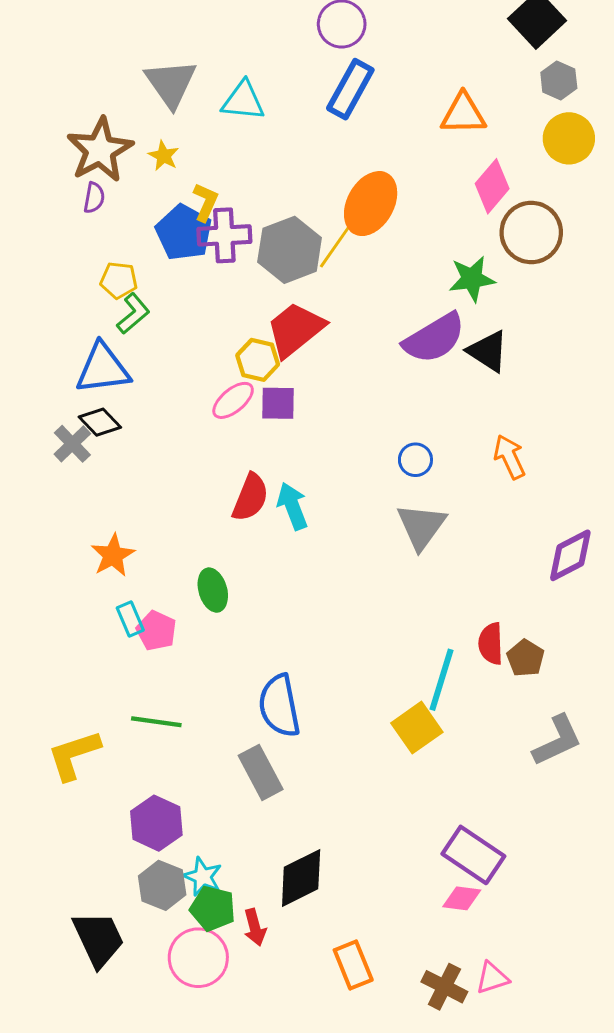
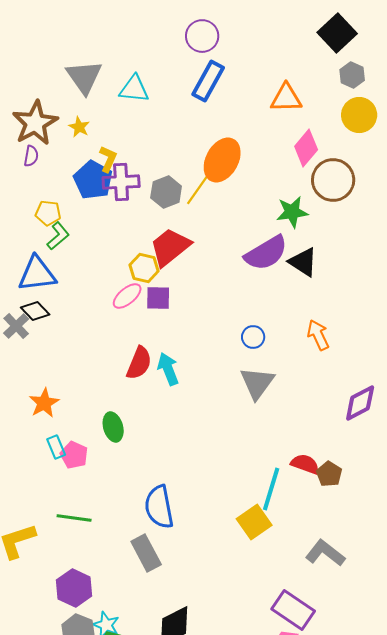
gray hexagon: (290, 250) -> (166, 192), size x0.7
red semicircle: (491, 644) -> (305, 464), turned 112
gray L-shape: (557, 741) -> (325, 553), moved, turned -117

